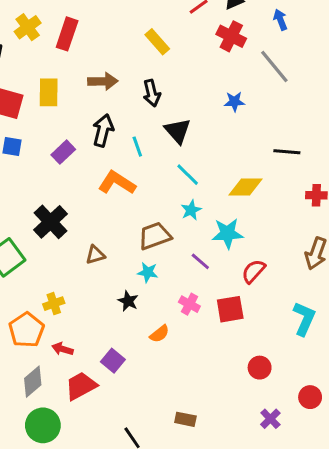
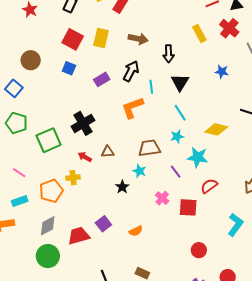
yellow rectangle: (157, 42) -> (199, 33), moved
orange L-shape: (117, 183) -> (132, 108), turned -65
orange semicircle: (159, 334) -> (136, 231), moved
red arrow: (63, 349) -> (85, 157), moved

